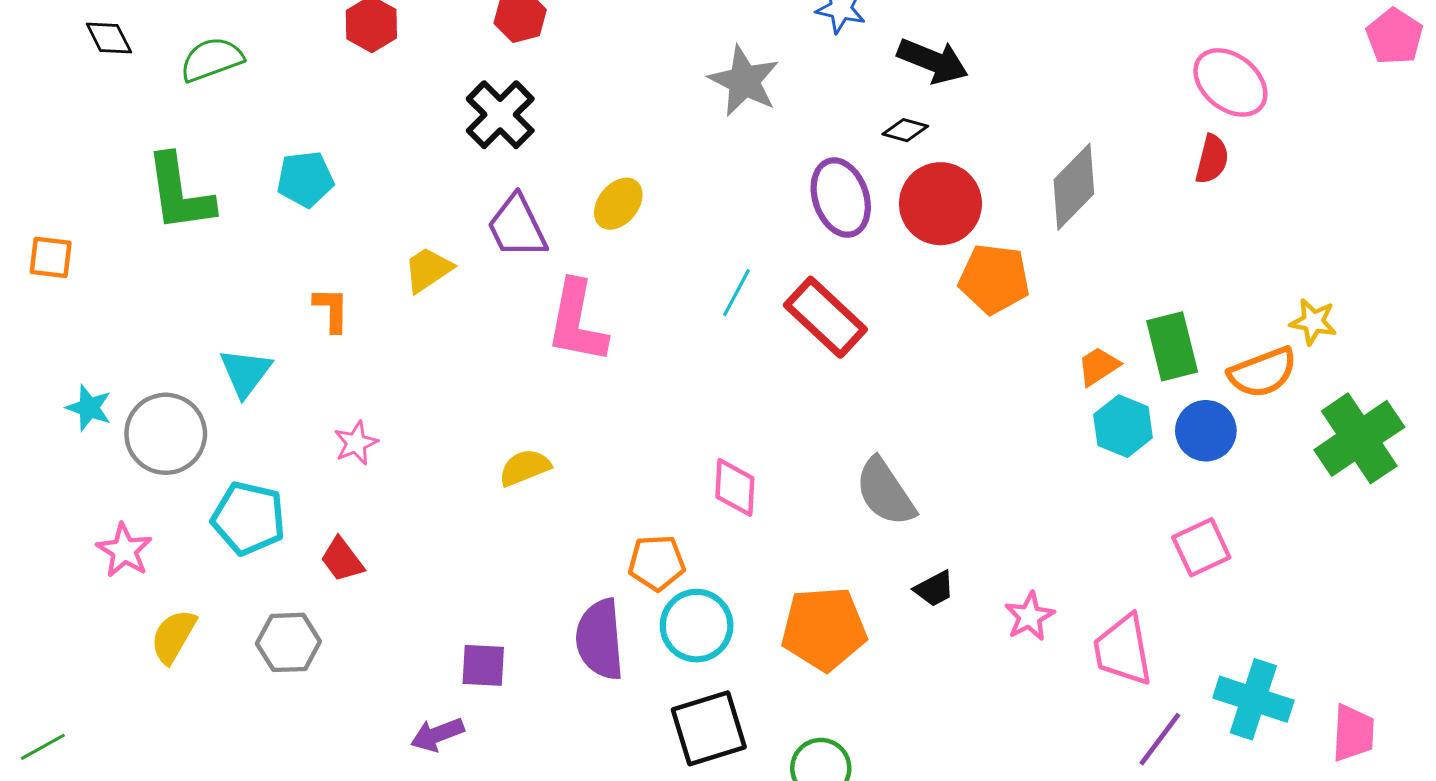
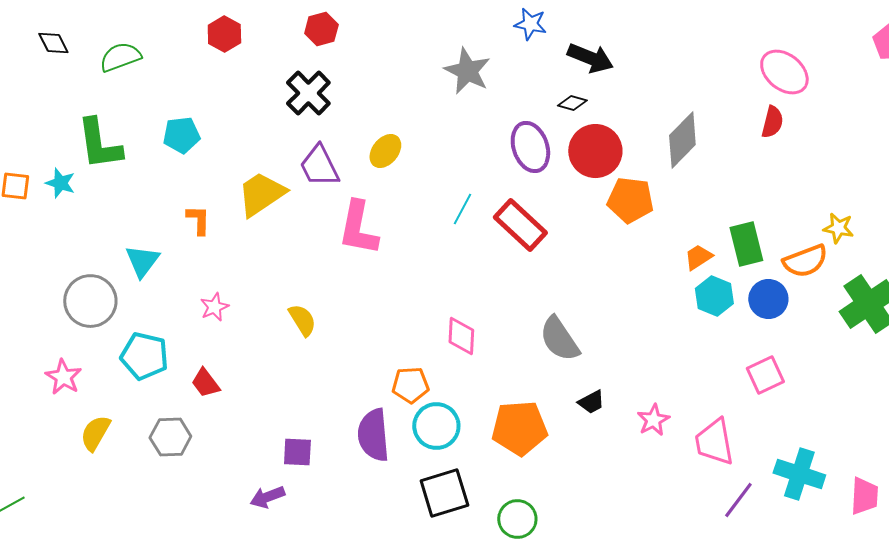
yellow trapezoid: (428, 270) -> (261, 194), size x1.5
cyan star: (89, 408) -> (60, 183), moved
yellow semicircle: (525, 468) -> (302, 320), moved, turned 80

